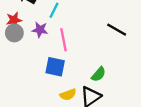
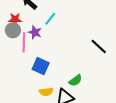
pink line: (64, 40) -> (24, 42), moved

